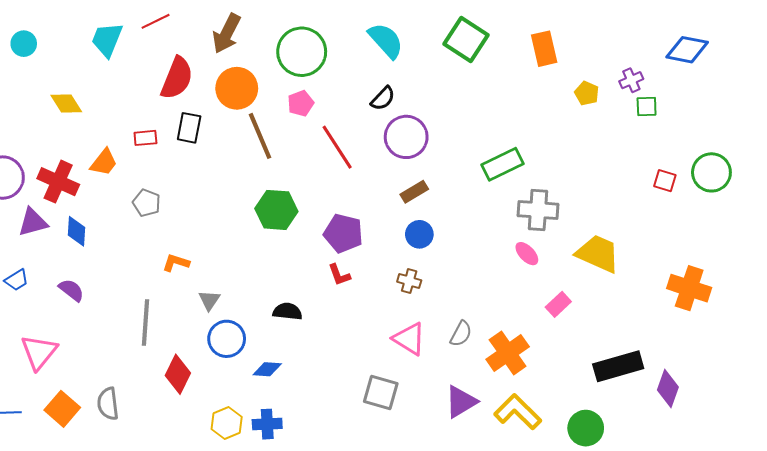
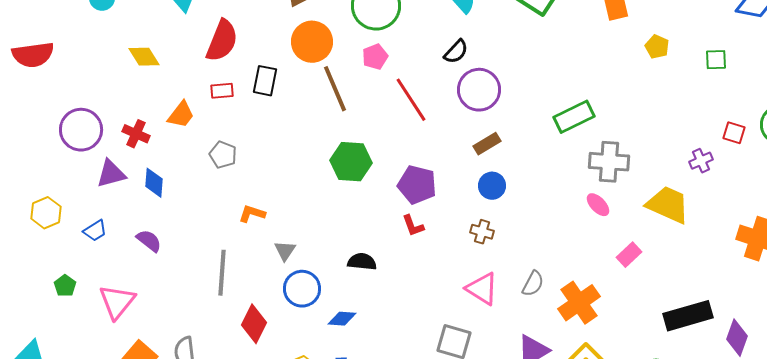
red semicircle: (177, 78) -> (222, 41), moved
purple cross: (631, 80) -> (701, 161), moved
red cross: (58, 182) -> (136, 134), size x0.7

